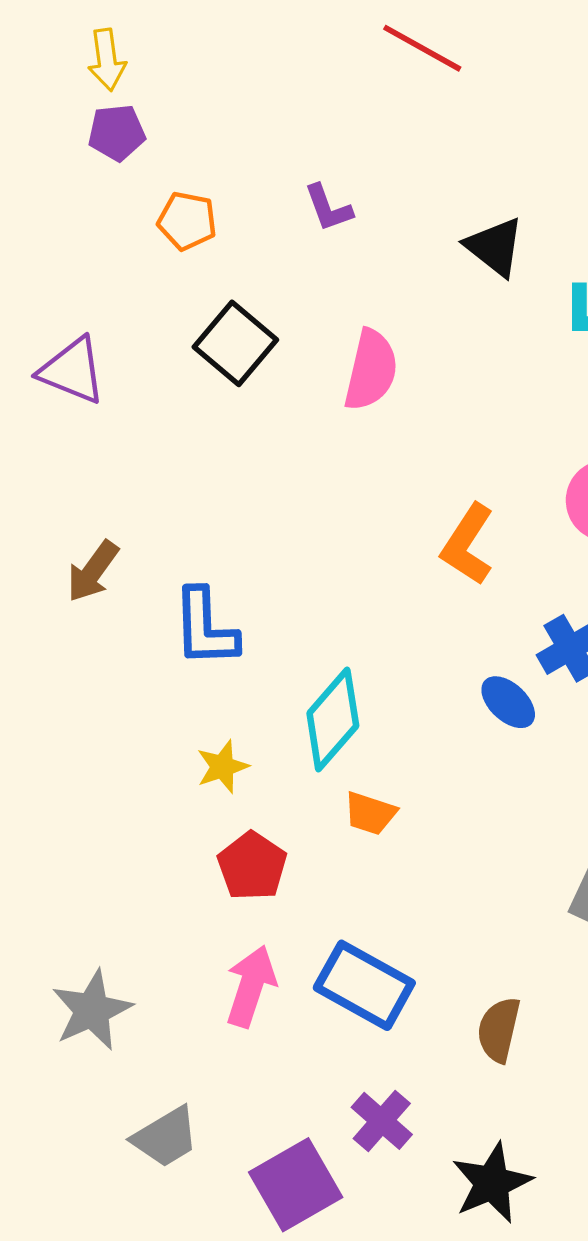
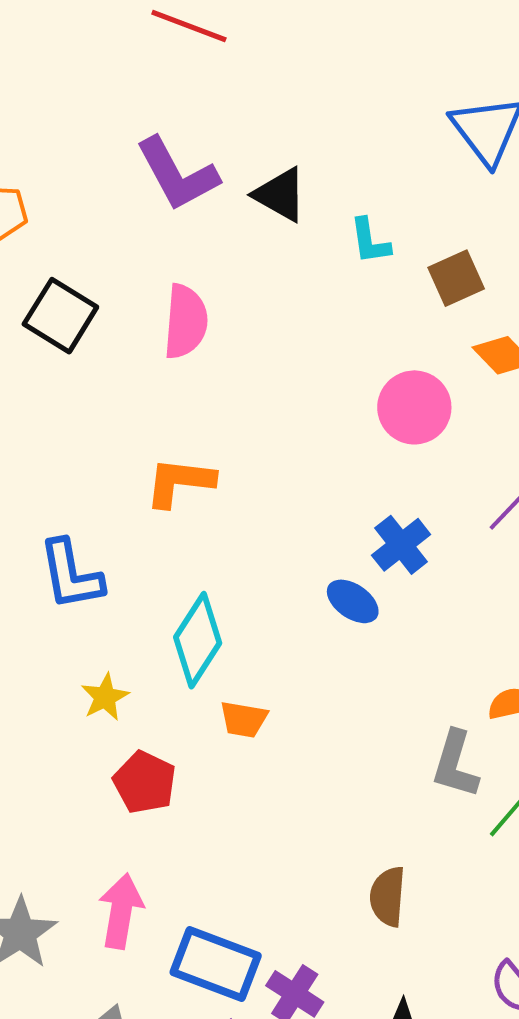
purple L-shape: (328, 208) -> (177, 174), moved, size x1.8
orange L-shape: (468, 544) -> (180, 482), moved, turned 72
blue rectangle: (364, 985) -> (216, 964), moved
pink arrow: (251, 986) -> (121, 911), moved

